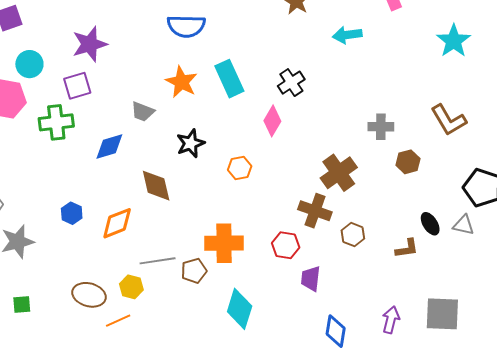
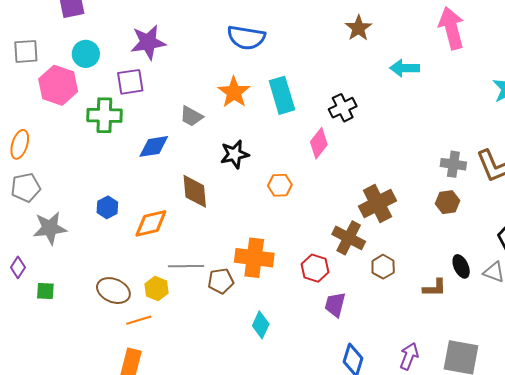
gray cross: (381, 127) -> (453, 164), moved
cyan diamond: (240, 309) -> (261, 325), size x0.7

